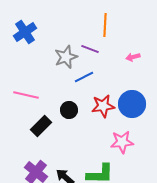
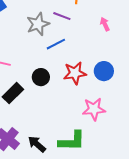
pink arrow: (133, 57) -> (105, 24), turned 80
blue circle: (132, 104) -> (104, 71), size x0.7

